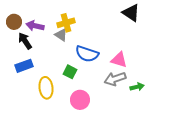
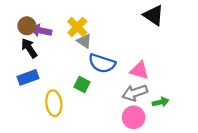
brown circle: (14, 22) -> (27, 26), moved
yellow cross: (66, 23) -> (77, 27), turned -30
gray triangle: (61, 35) -> (84, 41), moved
pink circle: (80, 100) -> (134, 117), moved

